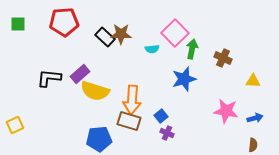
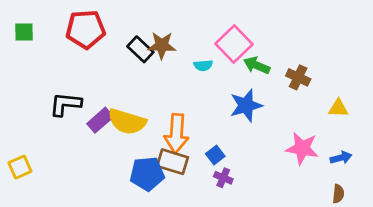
green arrow: (192, 49) -> (257, 65), turned -78
purple rectangle: (80, 74) -> (100, 120), moved
blue pentagon: (99, 139) -> (147, 174), moved

